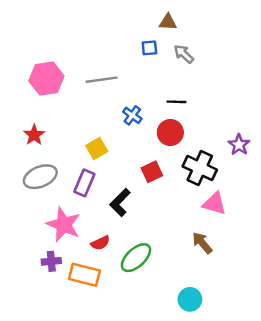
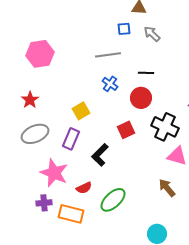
gray line: (102, 80) -> (108, 55), moved

